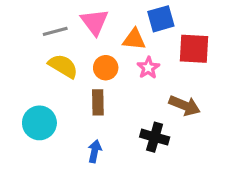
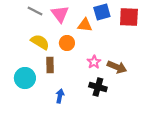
gray line: (55, 31) -> (35, 11), moved, turned 42
red square: (194, 49) -> (129, 17), moved
pink star: (148, 68) -> (94, 62), moved
brown rectangle: (98, 102) -> (50, 65), moved

